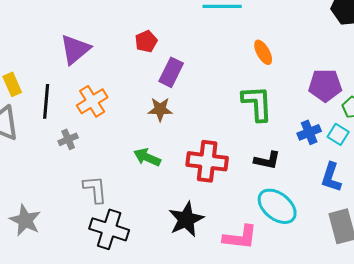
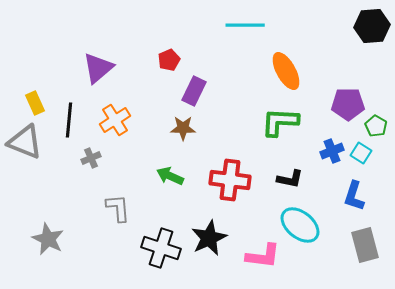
orange ellipse: (263, 52) -> (286, 71), size x1.5
green L-shape: (257, 103) -> (280, 122), turned -84
black cross: (109, 229) -> (161, 248), moved

